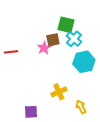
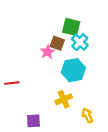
brown square: (53, 40) -> (57, 43), turned 32
red line: (11, 52) -> (12, 83), moved
cyan hexagon: (84, 62) -> (73, 70), moved

